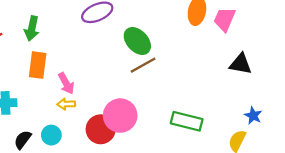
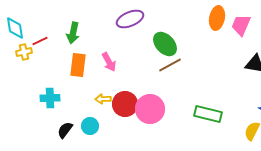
pink arrow: (66, 83) -> (109, 62), moved
red circle: (101, 129) -> (125, 104), moved

